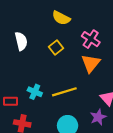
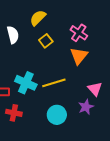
yellow semicircle: (61, 18) -> (38, 18), moved, turned 108
cyan cross: (35, 92) -> (26, 83), size x1.5

